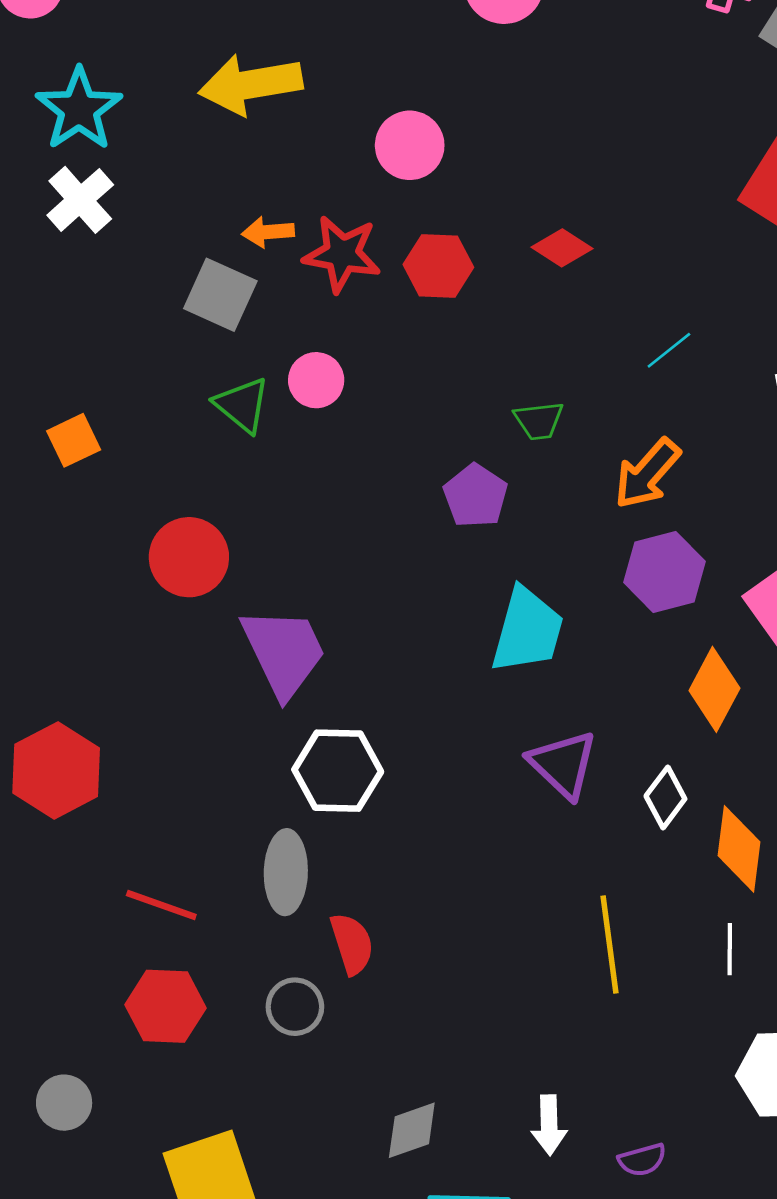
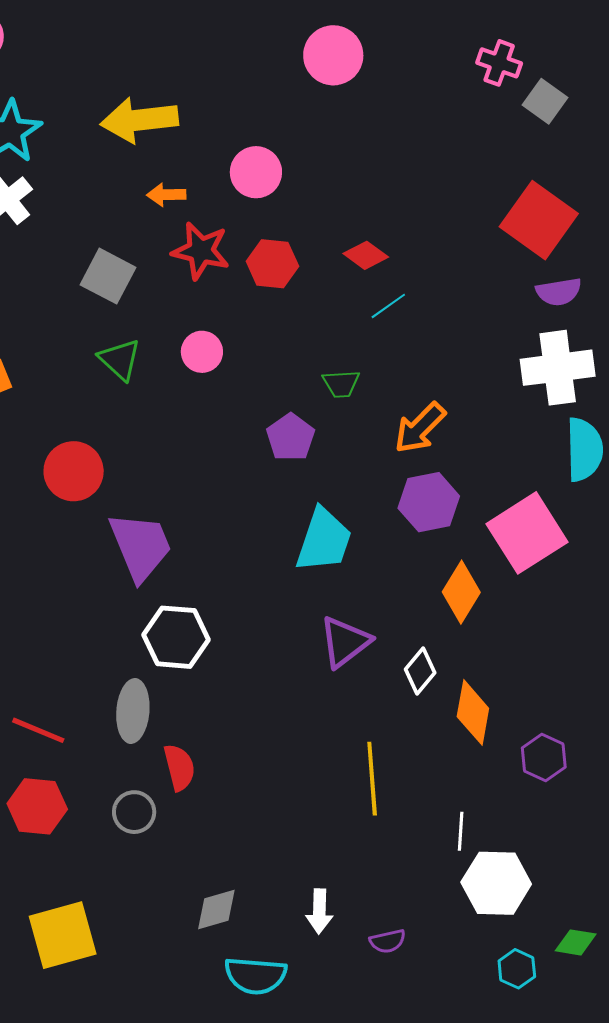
orange arrow: (268, 232) -> (166, 195), moved
cyan line: (669, 350) -> (388, 306), moved
pink circle: (316, 380) -> (202, 352), moved
purple triangle: (563, 764) -> (345, 642), turned 36
white line: (730, 949) -> (461, 831), moved

